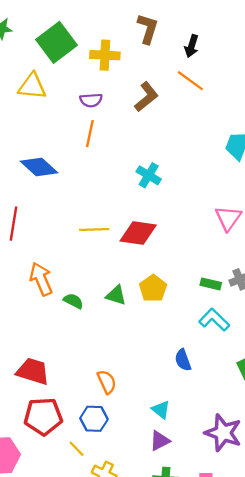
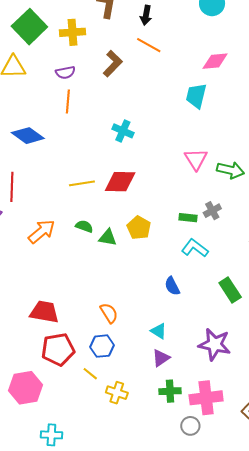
orange arrow: (41, 279) -> (42, 232), turned 80
green semicircle: (73, 301) -> (84, 226), moved

